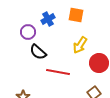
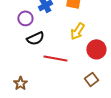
black semicircle: (38, 52) -> (35, 38), turned -66

